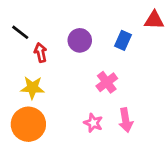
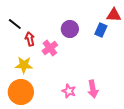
purple circle: (80, 40) -> (70, 29), moved
blue rectangle: (123, 40) -> (101, 30), moved
pink cross: (107, 82) -> (50, 48), moved

